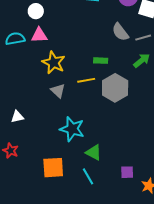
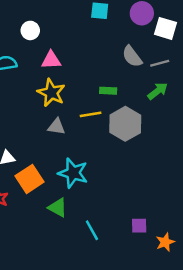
pink triangle: (39, 35) -> (51, 60), moved
gray triangle: (58, 91) -> (56, 127), turned -35
green triangle: (94, 152) -> (58, 208), moved
orange square: (53, 168) -> (29, 179), moved, turned -30

